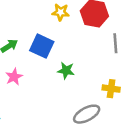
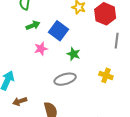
pink star: (14, 77) -> (41, 49), moved
gray ellipse: (87, 114) -> (65, 79), moved

